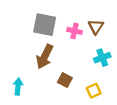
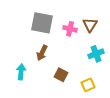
brown arrow: (45, 57) -> (42, 53), size x0.7
cyan arrow: (18, 86) -> (21, 72), moved

